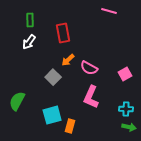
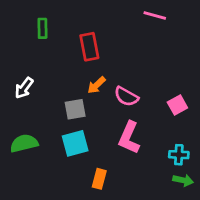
white arrow: (29, 42) -> (24, 88), moved
gray square: (53, 77) -> (75, 109), turned 35
green semicircle: (17, 101) -> (24, 143), turned 48
cyan square: (52, 115) -> (75, 143), moved

